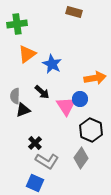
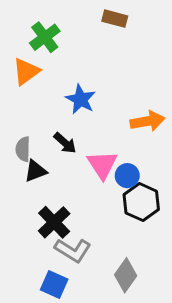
green cross: (17, 24) -> (45, 37), moved, turned -30
orange triangle: (27, 54) -> (26, 71), moved
blue circle: (80, 99) -> (127, 176), moved
black cross: (35, 143) -> (54, 222), size x1.5
gray diamond: (81, 158) -> (126, 275), moved

